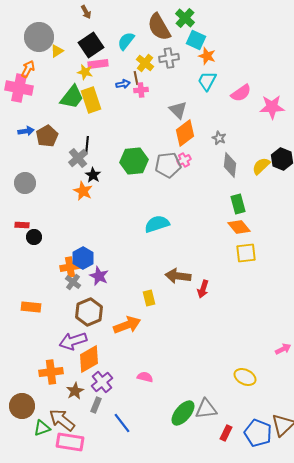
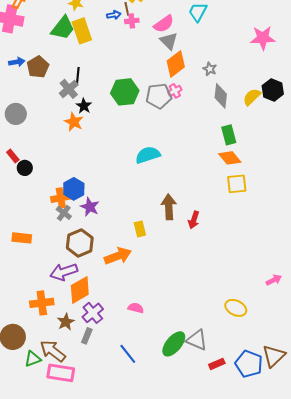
pink semicircle: (241, 93) -> (164, 24), moved
red rectangle: (22, 225) -> (13, 156), turned 48
brown arrow: (178, 276) -> (169, 207), turned 80
gray triangle: (206, 409) -> (197, 340), turned 30
blue line: (122, 423) -> (128, 354), moved
red rectangle: (226, 433) -> (217, 364), turned 42

